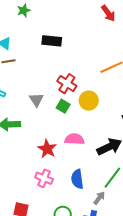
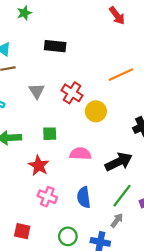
gray triangle: (36, 100) -> (37, 91), moved
green square: (63, 106) -> (50, 134), moved, turned -32
red star: (47, 149) -> (39, 166), moved
gray arrow: (99, 198) -> (117, 220), moved

